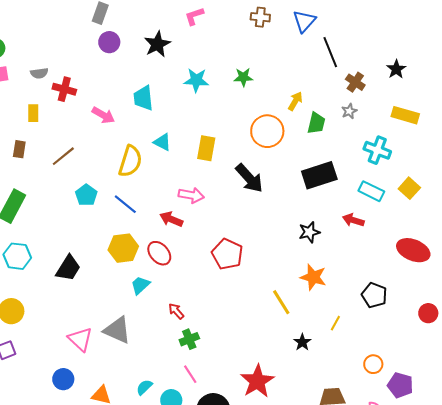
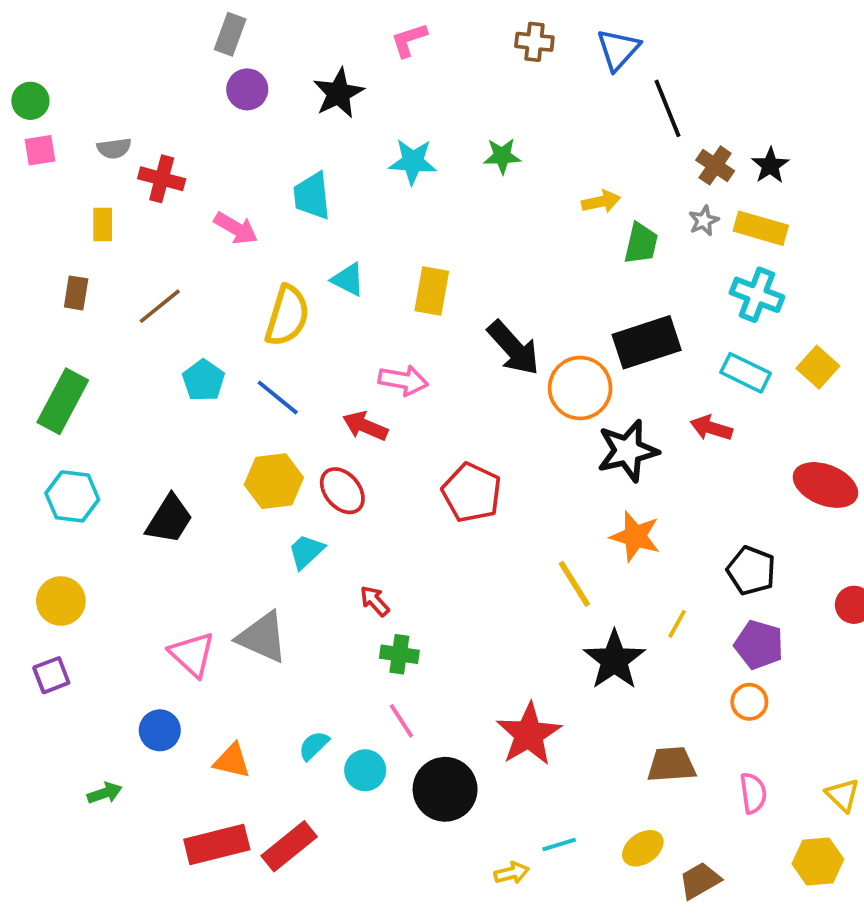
black star: (396, 69) -> (770, 165), moved
yellow arrow: (295, 101) -> (601, 202), turned 48
yellow rectangle: (405, 115) -> (761, 228), moved
orange circle: (267, 131) -> (580, 388), moved
black star: (309, 232) -> (628, 451), size x1.5
green cross: (189, 339) -> (399, 654), turned 30
black star: (302, 342) -> (614, 660), size x1.8
purple pentagon: (400, 385) -> (759, 645), moved

